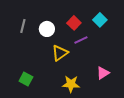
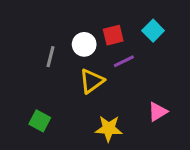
red square: (74, 23) -> (113, 35), turned 32
gray line: (23, 26) -> (50, 57), moved
white circle: (47, 29) -> (84, 44), moved

